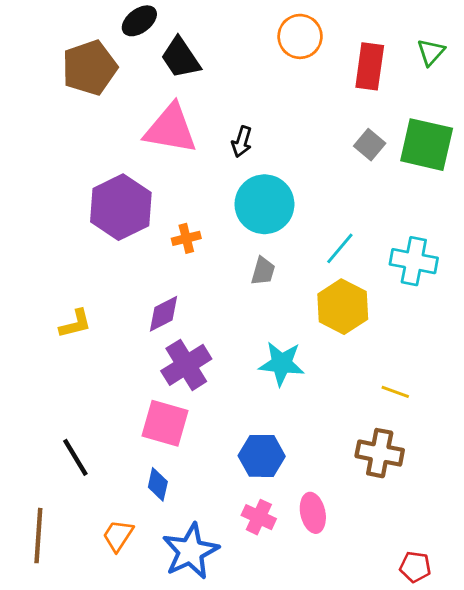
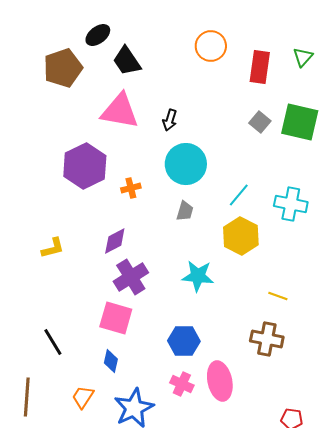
pink ellipse: (313, 513) -> (220, 381), size x1.4

